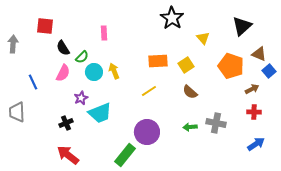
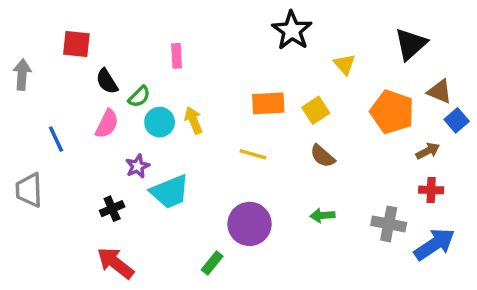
yellow line: (149, 91) -> (253, 154), turned 49
gray cross: (216, 123) -> (389, 224), moved
blue arrow: (256, 144) -> (435, 244), size x1.4
green rectangle: (125, 155) -> (212, 263), size x0.6

